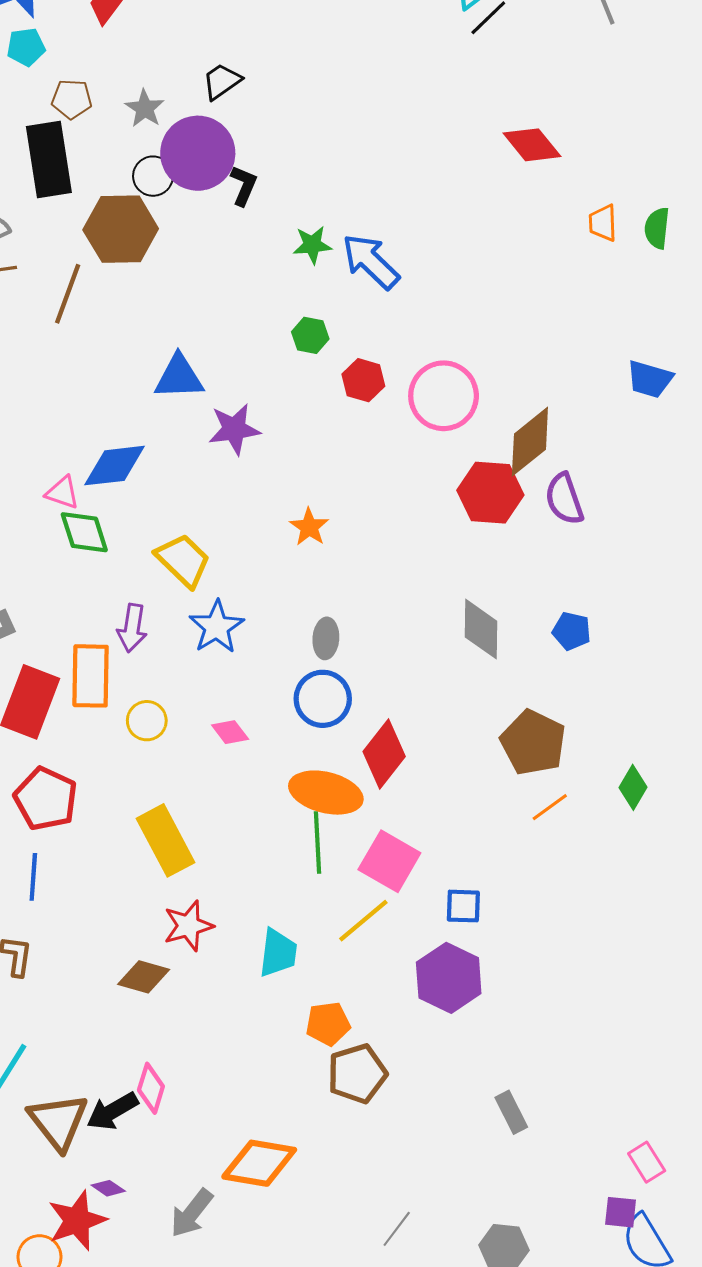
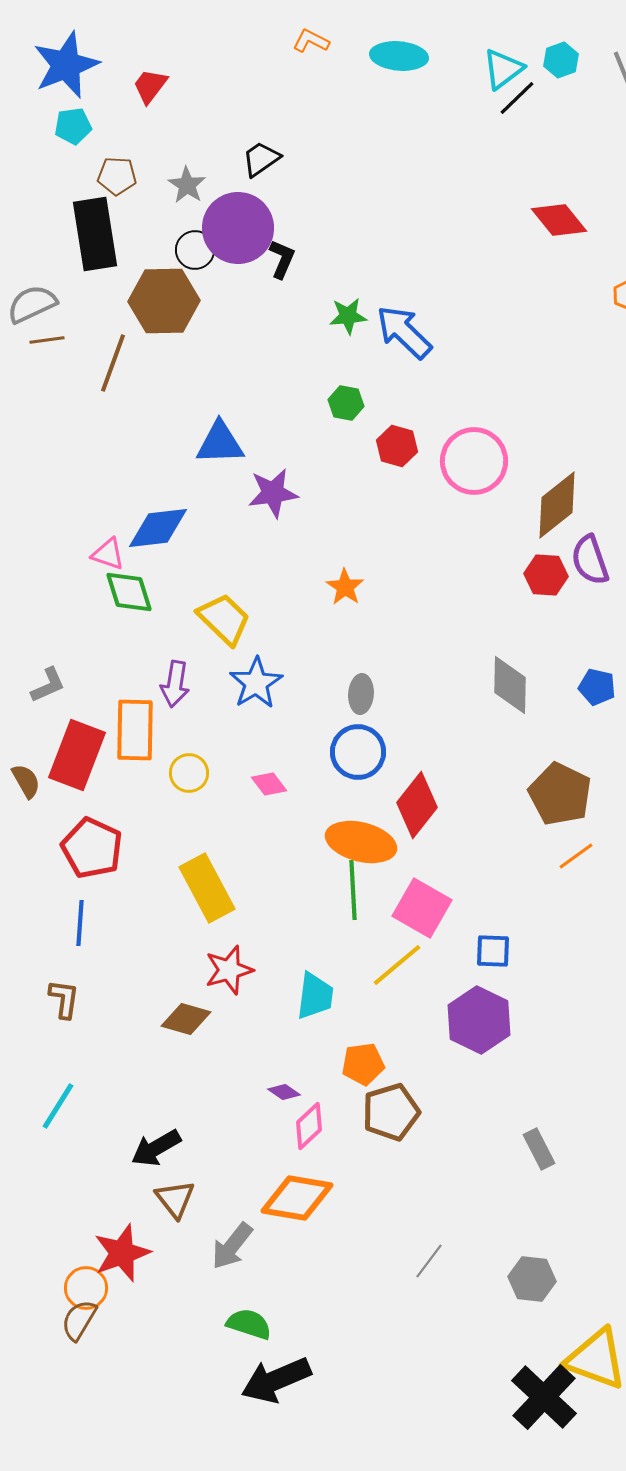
red hexagon: (490, 493) -> (546, 575), moved, size x0.7
pink diamond: (151, 1088) -> (309, 1126), moved, turned 30
brown triangle: (58, 1122) -> (175, 1199), moved, size x0.7
purple diamond: (108, 1188) -> (284, 1092), moved

